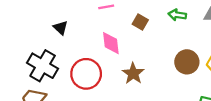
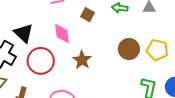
black triangle: (61, 28) -> (24, 33), moved, size x1.5

